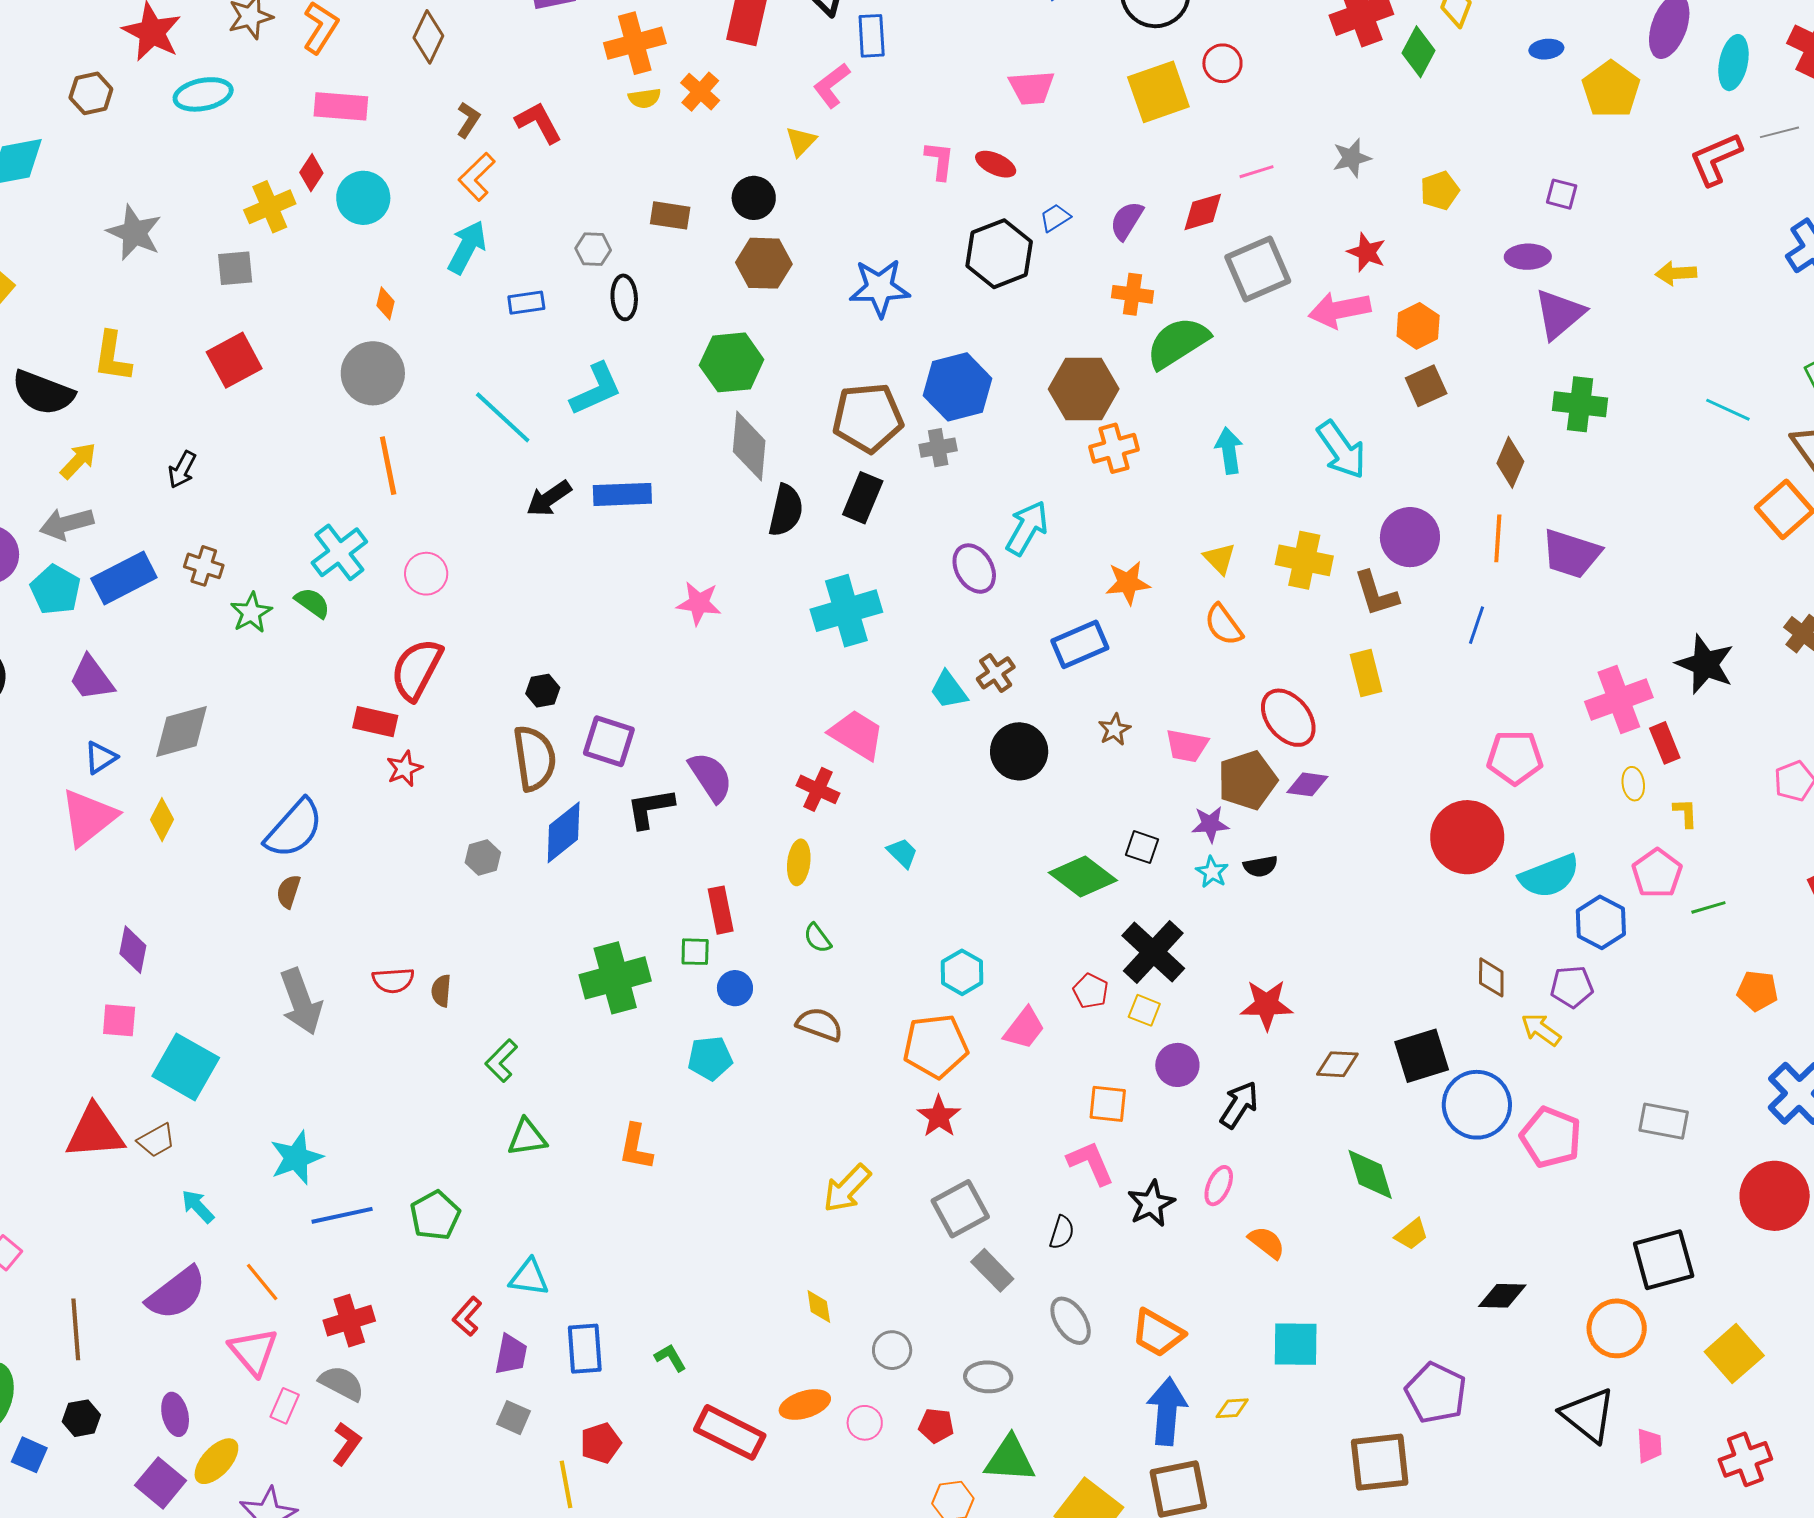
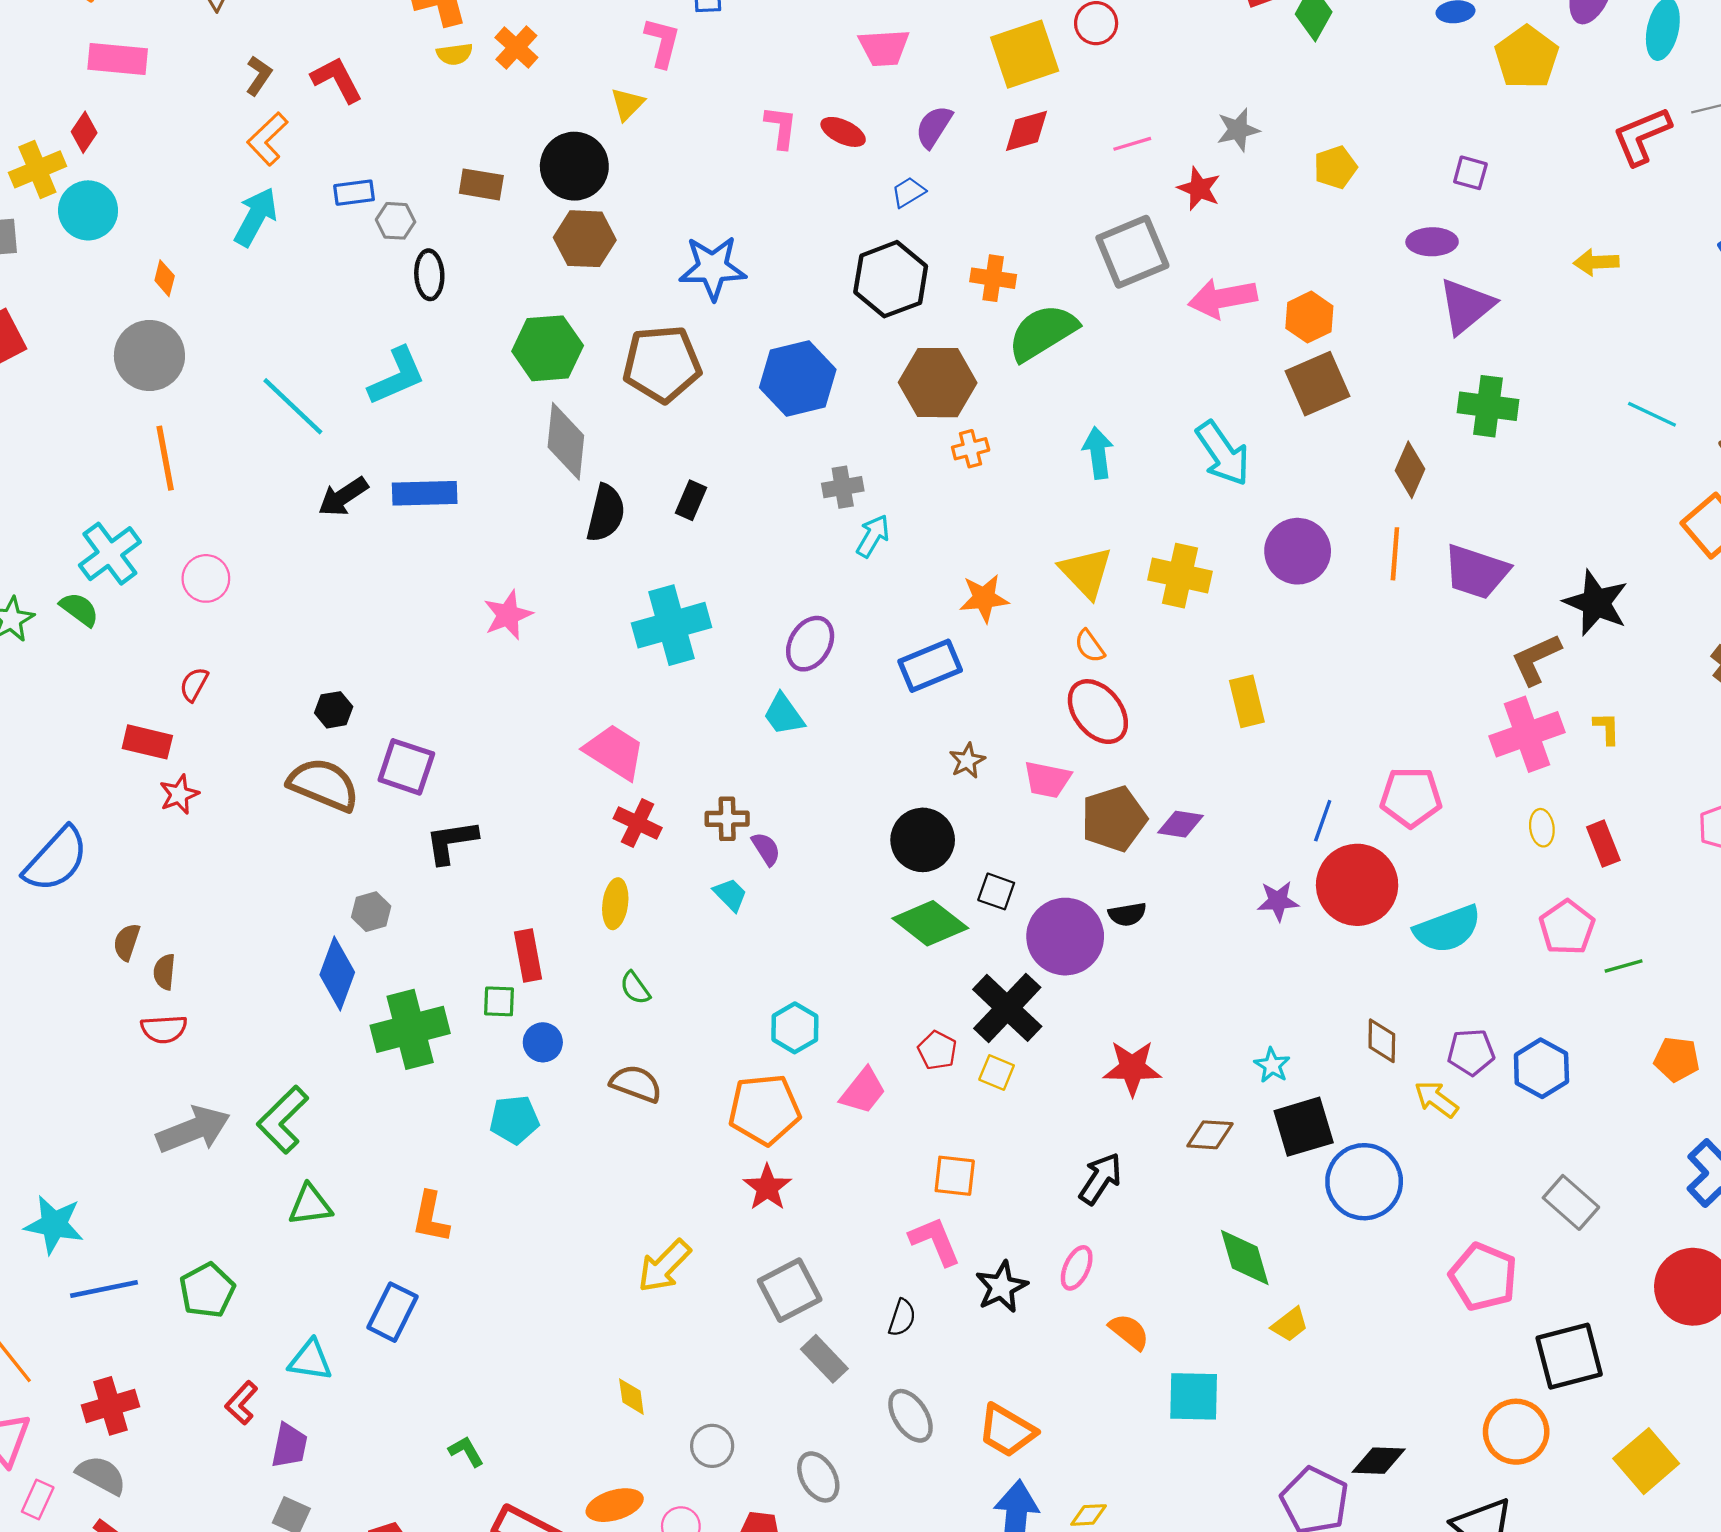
pink L-shape: (832, 85) -> (662, 42), turned 141
cyan circle: (363, 198) -> (88, 210), moved
black circle: (754, 198) -> (574, 166), size x1.4
red diamond: (1203, 212) -> (1027, 131), moved
purple semicircle: (1127, 221) -> (934, 127), moved
red star: (1367, 252) -> (1199, 189), moved
black hexagon: (999, 254) -> (891, 279), moved
blue rectangle: (526, 303) -> (354, 193), moved
brown square: (1426, 386) -> (1317, 384), size x1.4
brown pentagon: (868, 418) -> (662, 364), moved
gray cross: (938, 448) -> (843, 487), moved
orange cross: (1114, 448) -> (971, 449), size x0.7
black rectangle: (863, 498) -> (691, 500), size x0.7
cyan arrow: (1027, 528) -> (873, 536), size x0.7
yellow triangle: (1220, 559) -> (1086, 572), size x1.5
purple ellipse: (974, 569) -> (810, 644), moved, turned 60
brown L-shape: (1376, 594) -> (1536, 659), moved, turned 82
pink star: (699, 603) -> (508, 615), turned -30
orange semicircle: (1224, 625) -> (1090, 646), size x0.7
blue line: (1476, 625) -> (1323, 821), moved
black star: (1705, 664) -> (1596, 603), moved
red semicircle: (417, 669) -> (194, 684), size x0.5
brown cross: (996, 673) -> (727, 819), moved, turned 33
red ellipse: (1288, 718) -> (1098, 712), moved
pink trapezoid: (857, 735) -> (615, 752), moved
red rectangle: (1665, 743) -> (1603, 844), moved
black circle: (1019, 751) -> (923, 840), moved
brown semicircle: (534, 758) -> (324, 785), turned -60
purple semicircle: (711, 777) -> (766, 849), moved, size x0.6
yellow L-shape: (1685, 813) -> (1607, 728), moved
purple star: (1210, 824) -> (1278, 901), moved
blue diamond: (564, 832) -> (337, 973), moved, turned -32
gray hexagon: (483, 858) -> (371, 912), moved
cyan star: (1212, 872) -> (1272, 1065), moved
brown semicircle: (288, 892) -> (127, 942), moved
blue hexagon: (1601, 922) -> (1541, 1068), moved
brown semicircle: (441, 991) -> (164, 972), moved
gray arrow: (301, 1002) -> (193, 1130), moved, turned -92
green L-shape: (501, 1061) -> (283, 1120), size x1.4
purple circle: (1177, 1065) -> (1065, 937), moved, size x1.6
gray rectangle: (1664, 1121) -> (1571, 1202), turned 30
pink pentagon: (1551, 1137) -> (1483, 1277), moved
cyan star: (296, 1158) -> (54, 1225), turned 30
black diamond: (1502, 1296) -> (1379, 1461), moved
cyan square: (1296, 1344) -> (1194, 1396), moved
blue rectangle: (585, 1349) -> (392, 1312), moved, turned 30
gray ellipse: (988, 1377) -> (818, 1477), turned 57

